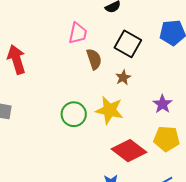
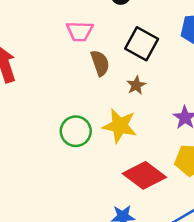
pink trapezoid: (78, 33) -> (80, 31), turned 80

